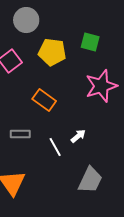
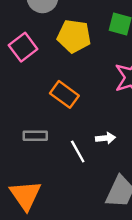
white arrow: (78, 136) -> (106, 138), turned 35

